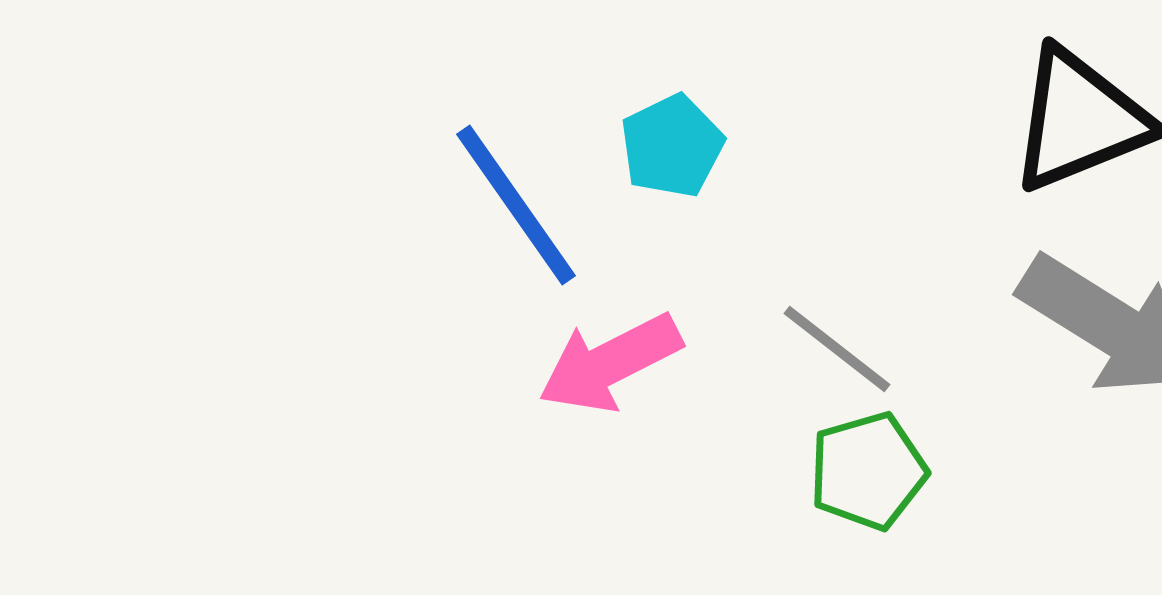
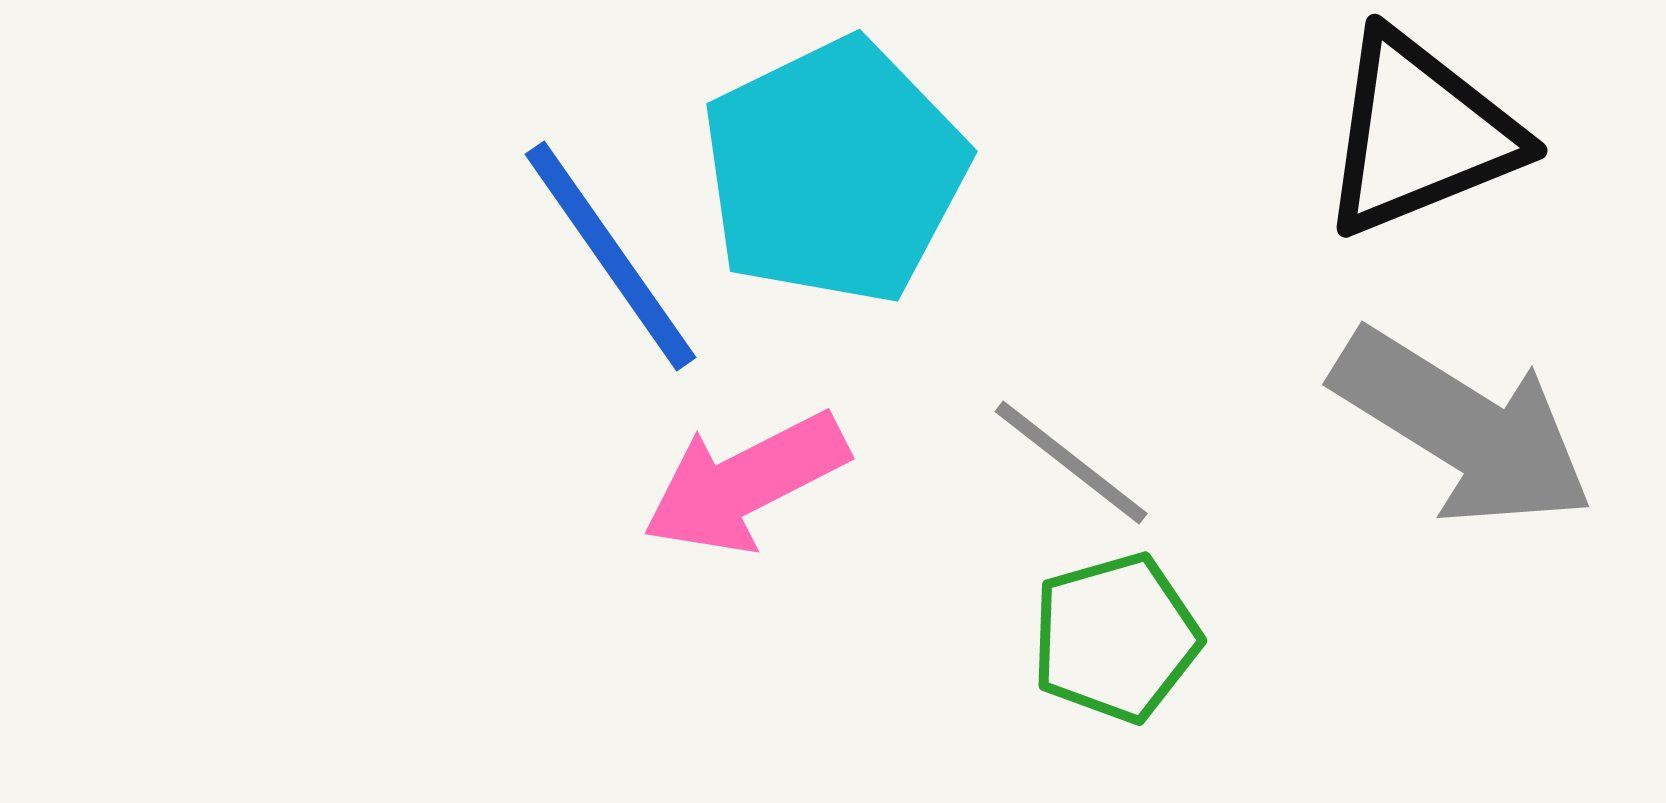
cyan pentagon: (672, 146) -> (834, 171), size x1.8

